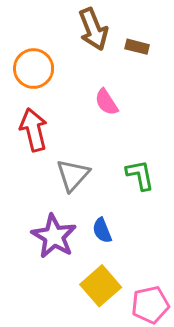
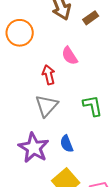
brown rectangle: (137, 47) -> (91, 18), turned -49
red arrow: (34, 130) -> (49, 75), moved, size x0.7

